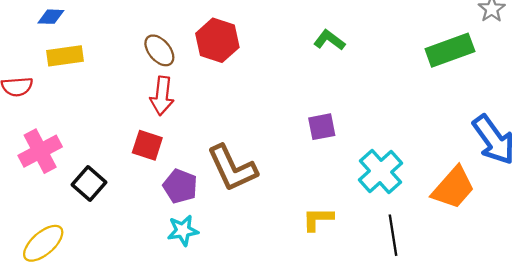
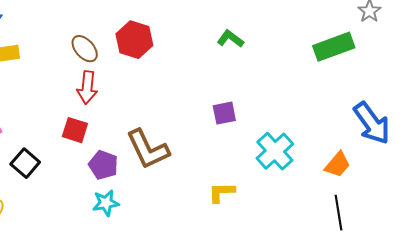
orange trapezoid: (453, 188) -> (337, 165), size x0.7
black line: (393, 235) -> (338, 213), moved

